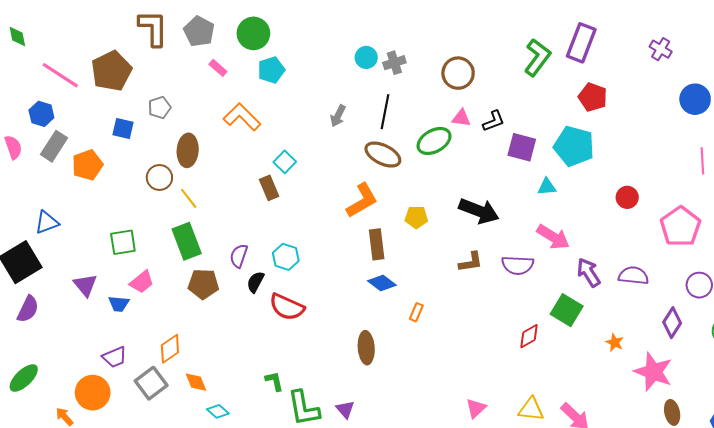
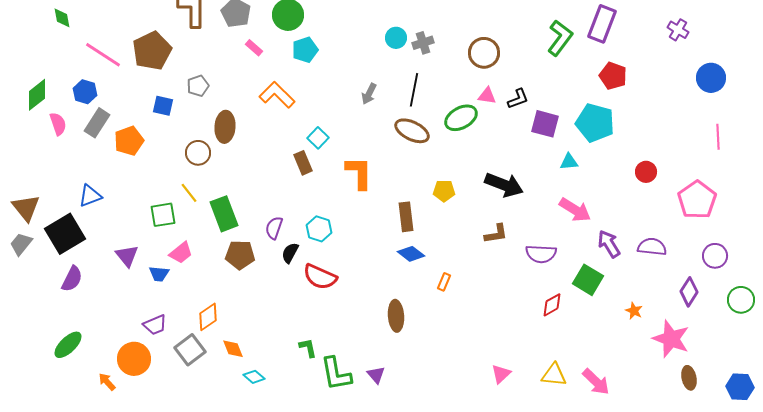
yellow line: (189, 198) -> (189, 193), moved
orange L-shape: (362, 200) -> (359, 173), moved, turned -60
purple semicircle: (518, 265) -> (541, 254), moved

